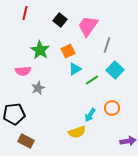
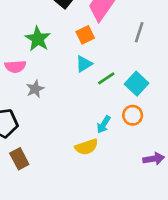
gray line: (107, 45) -> (139, 32), moved
orange square: (68, 51) -> (85, 35), moved
cyan square: (115, 70) -> (137, 84), moved
brown rectangle: (26, 141) -> (19, 159), turned 35

